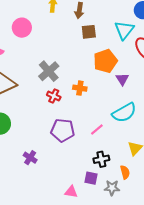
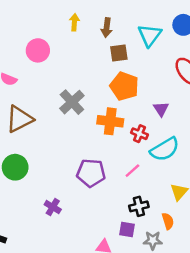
cyan triangle: (124, 30) -> (150, 35), moved
orange pentagon: (105, 61) -> (124, 86), moved, turned -30
orange cross: (80, 88) -> (110, 121), size x1.5
red cross: (54, 96) -> (139, 134), moved

